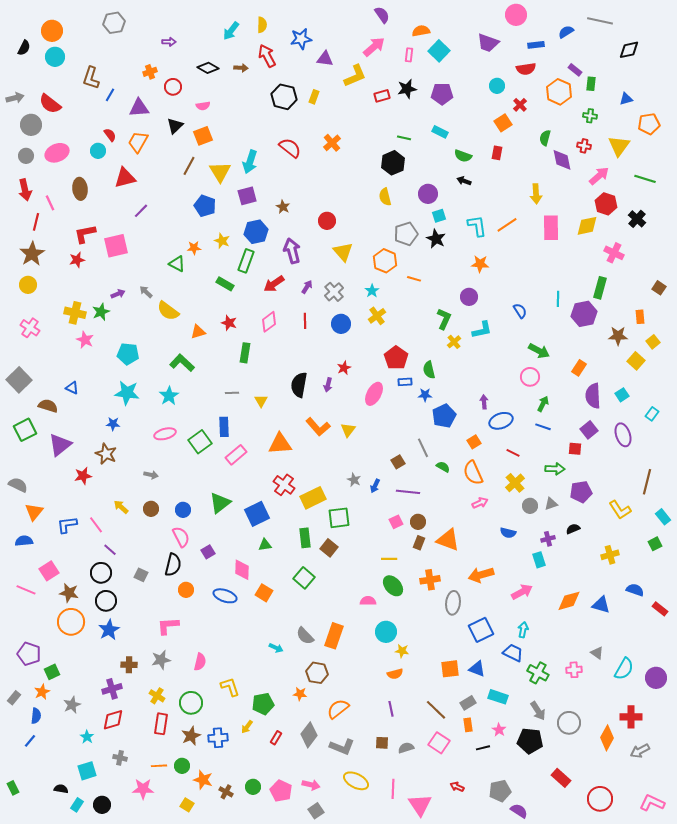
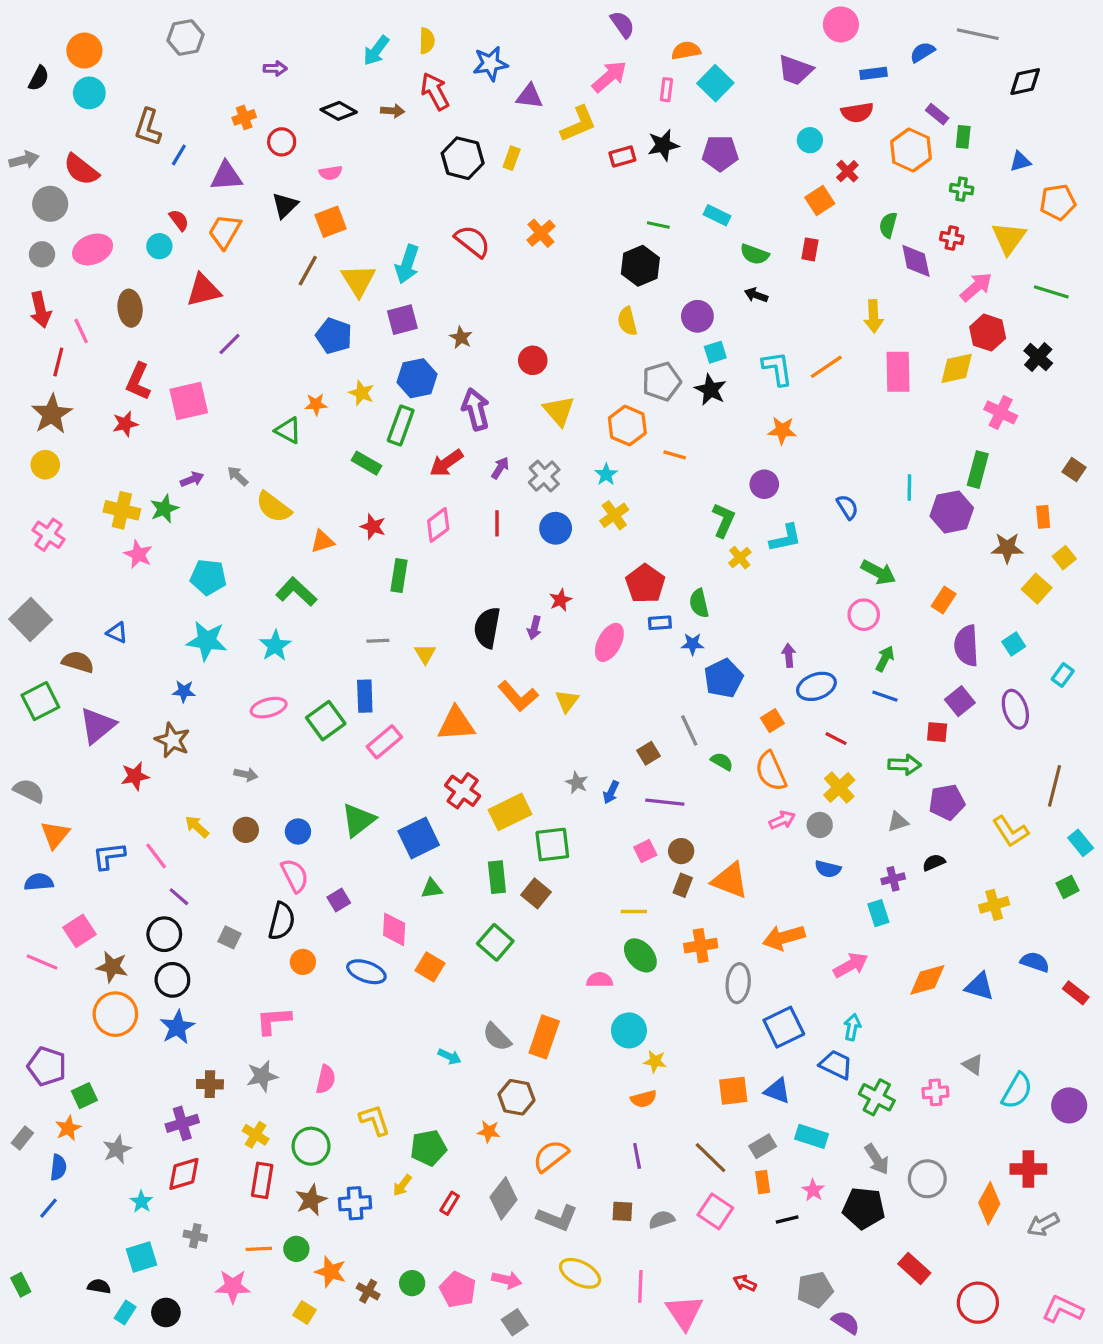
red L-shape: (85, 234) -> (138, 382), turned -55
gray circle: (530, 506) -> (820, 825), moved

